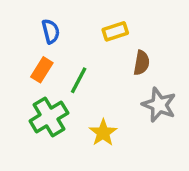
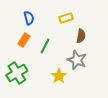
gray star: (159, 105) -> (77, 60), moved
green cross: (49, 117) -> (17, 73), moved

